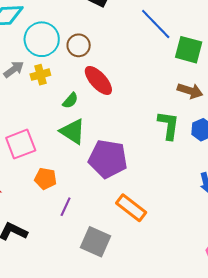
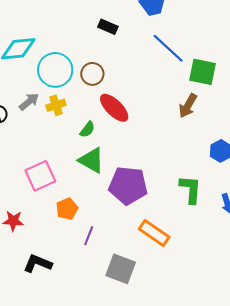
brown arrow: (190, 91) -> (188, 106), moved, turned 105
green L-shape: (169, 125) -> (191, 189), moved
orange pentagon: (46, 179) -> (67, 209), turned -30

